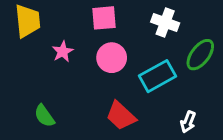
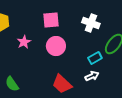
cyan rectangle: (157, 76) -> (95, 58), moved, size x0.6
white arrow: (188, 122) -> (92, 76), moved, turned -136

